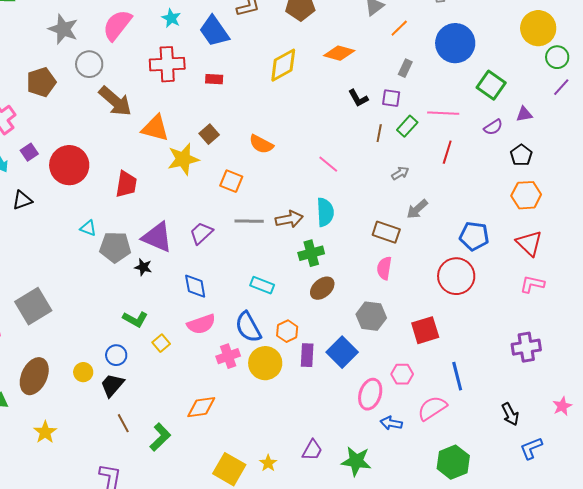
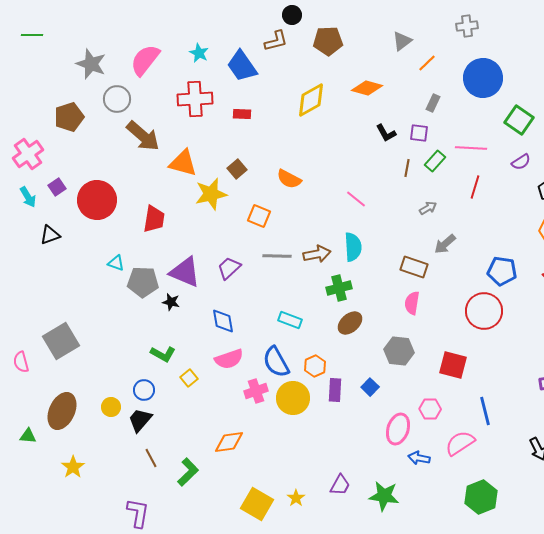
red square: (425, 330) -> (453, 365), turned 32
blue square: (342, 352) -> (370, 387), size x0.6

